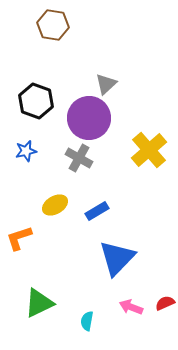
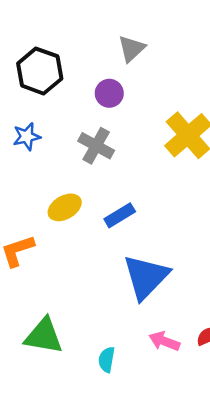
purple circle: (89, 118) -> (109, 93), size x0.5
green triangle: (39, 303) -> (44, 336), turned 36

